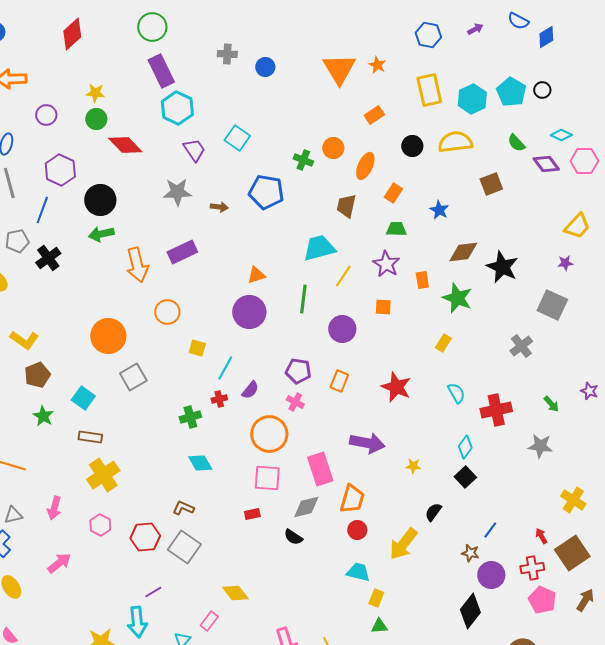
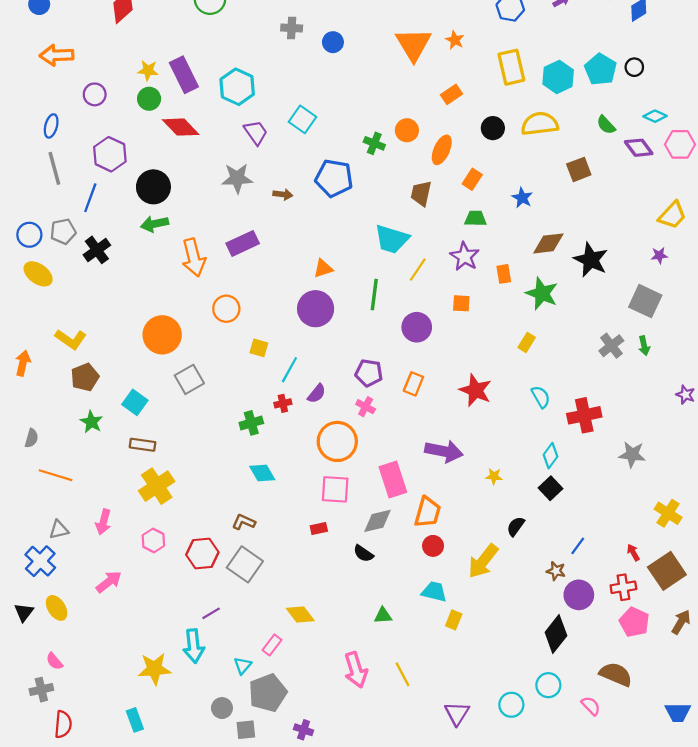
purple rectangle: (161, 71) -> (184, 75), moved
cyan trapezoid: (319, 248) -> (392, 239), turned -148
green arrow: (551, 404) -> (644, 346), moved, turned 30
green triangle: (379, 626) -> (383, 616), moved

